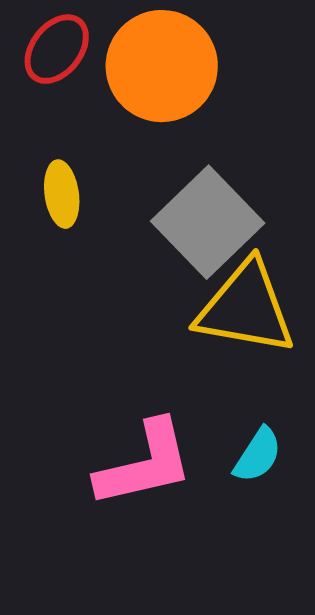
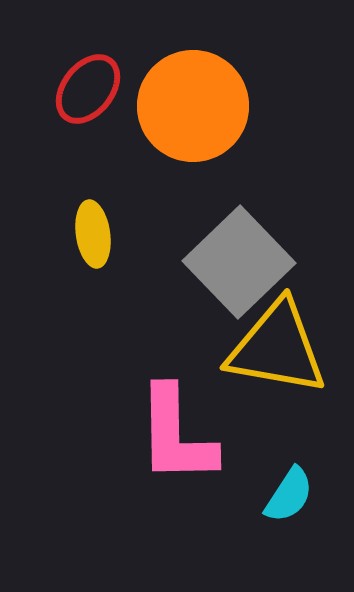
pink L-shape: (145, 464) -> (176, 435), moved, turned 102

